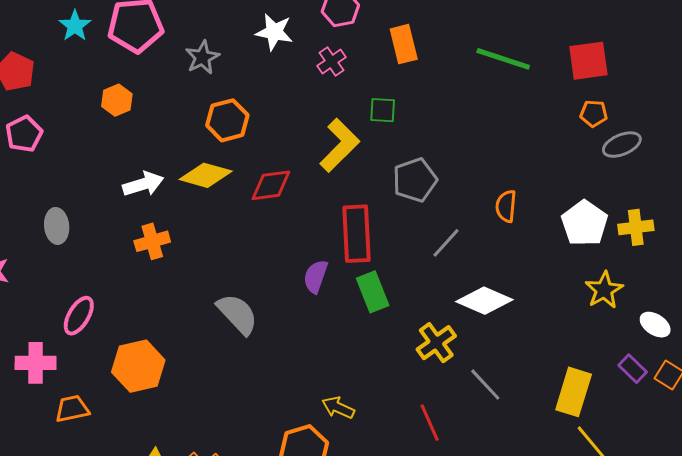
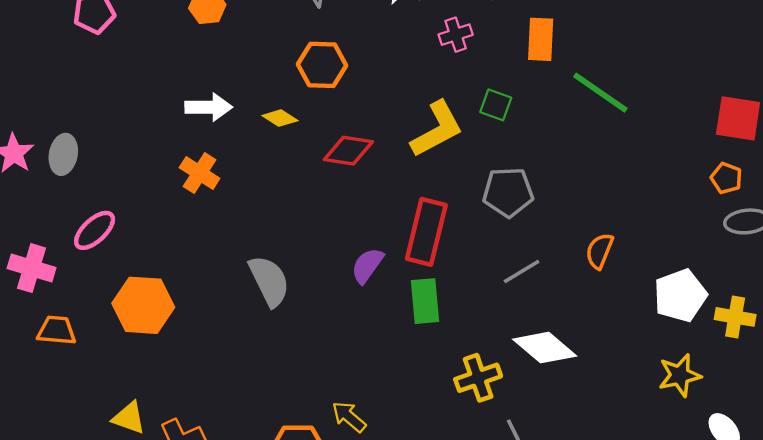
green line: (503, 59) -> (600, 93), moved
yellow diamond: (206, 175) -> (280, 118), size x0.6
gray ellipse: (57, 226) -> (63, 154), moved
orange cross: (152, 241) -> (200, 173), turned 32

